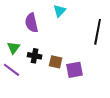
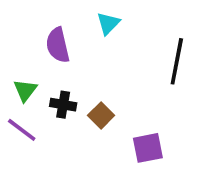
brown square: (56, 62) -> (101, 115), turned 32
purple square: (75, 70) -> (148, 148), moved

